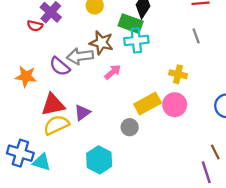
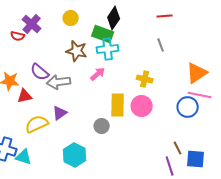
gray arrow: (80, 56) -> (59, 82), moved
pink arrow: (113, 72) -> (98, 74), moved
yellow rectangle: (148, 104) -> (118, 105), turned -60
red triangle: (53, 105) -> (25, 96), moved, size x0.7

